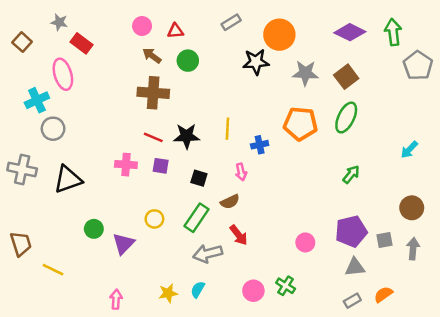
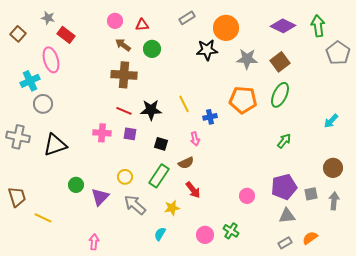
yellow line: (227, 129) -> (184, 104), turned -30
gray arrow: (208, 254) -> (135, 205), moved, turned 55
yellow star: (168, 293) -> (172, 208), moved

